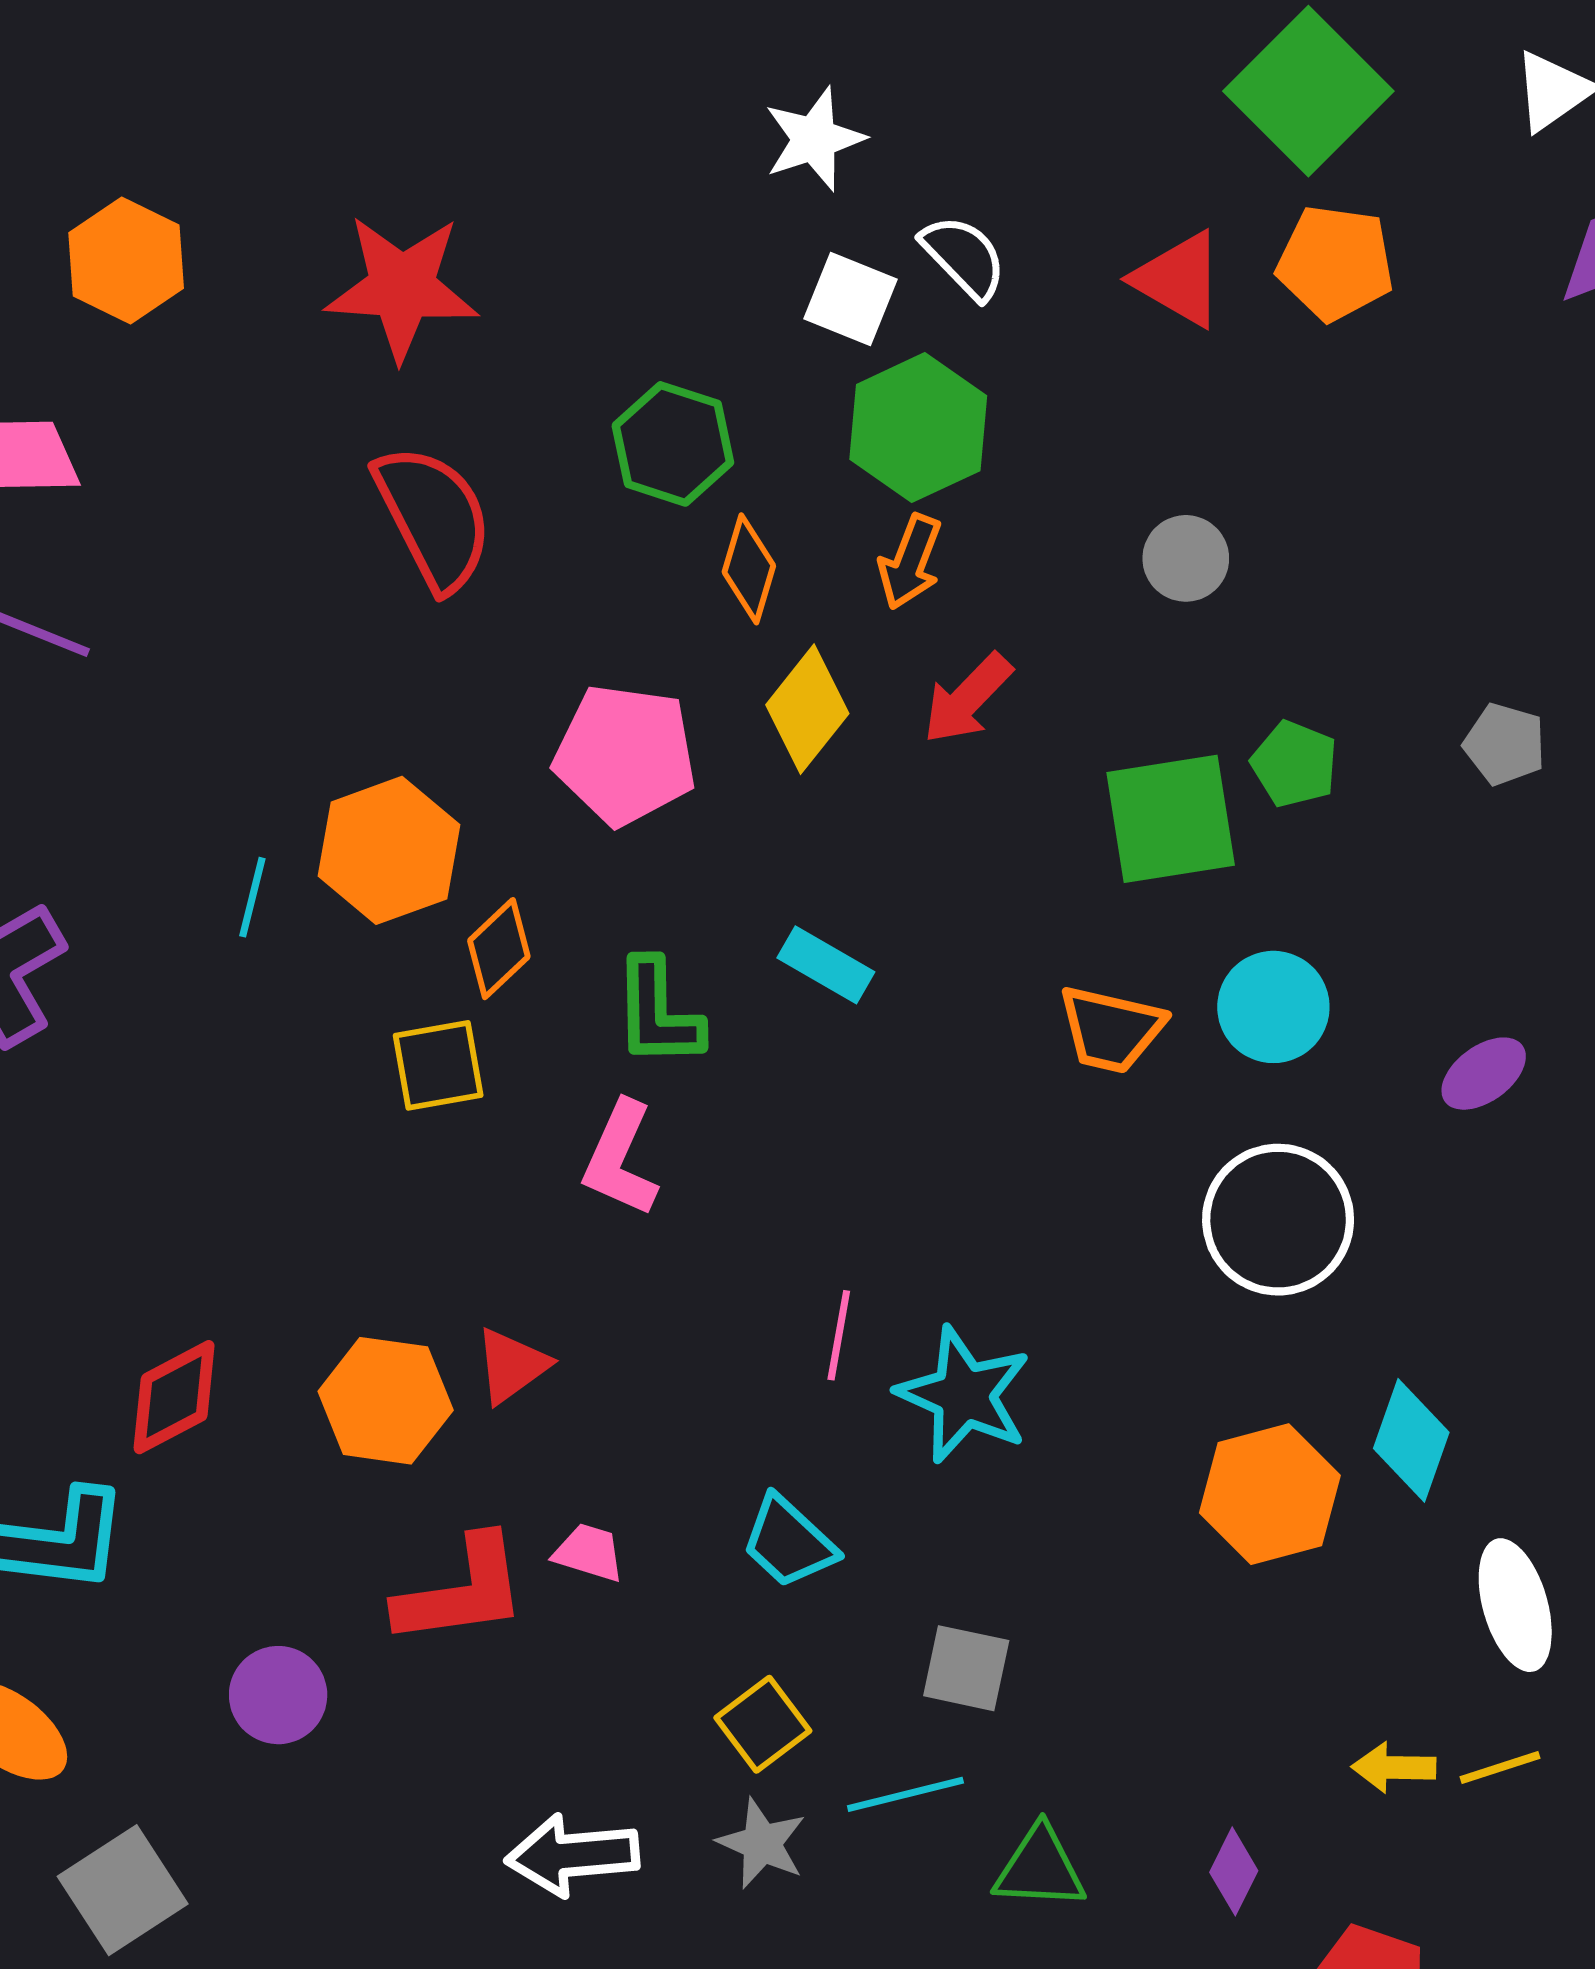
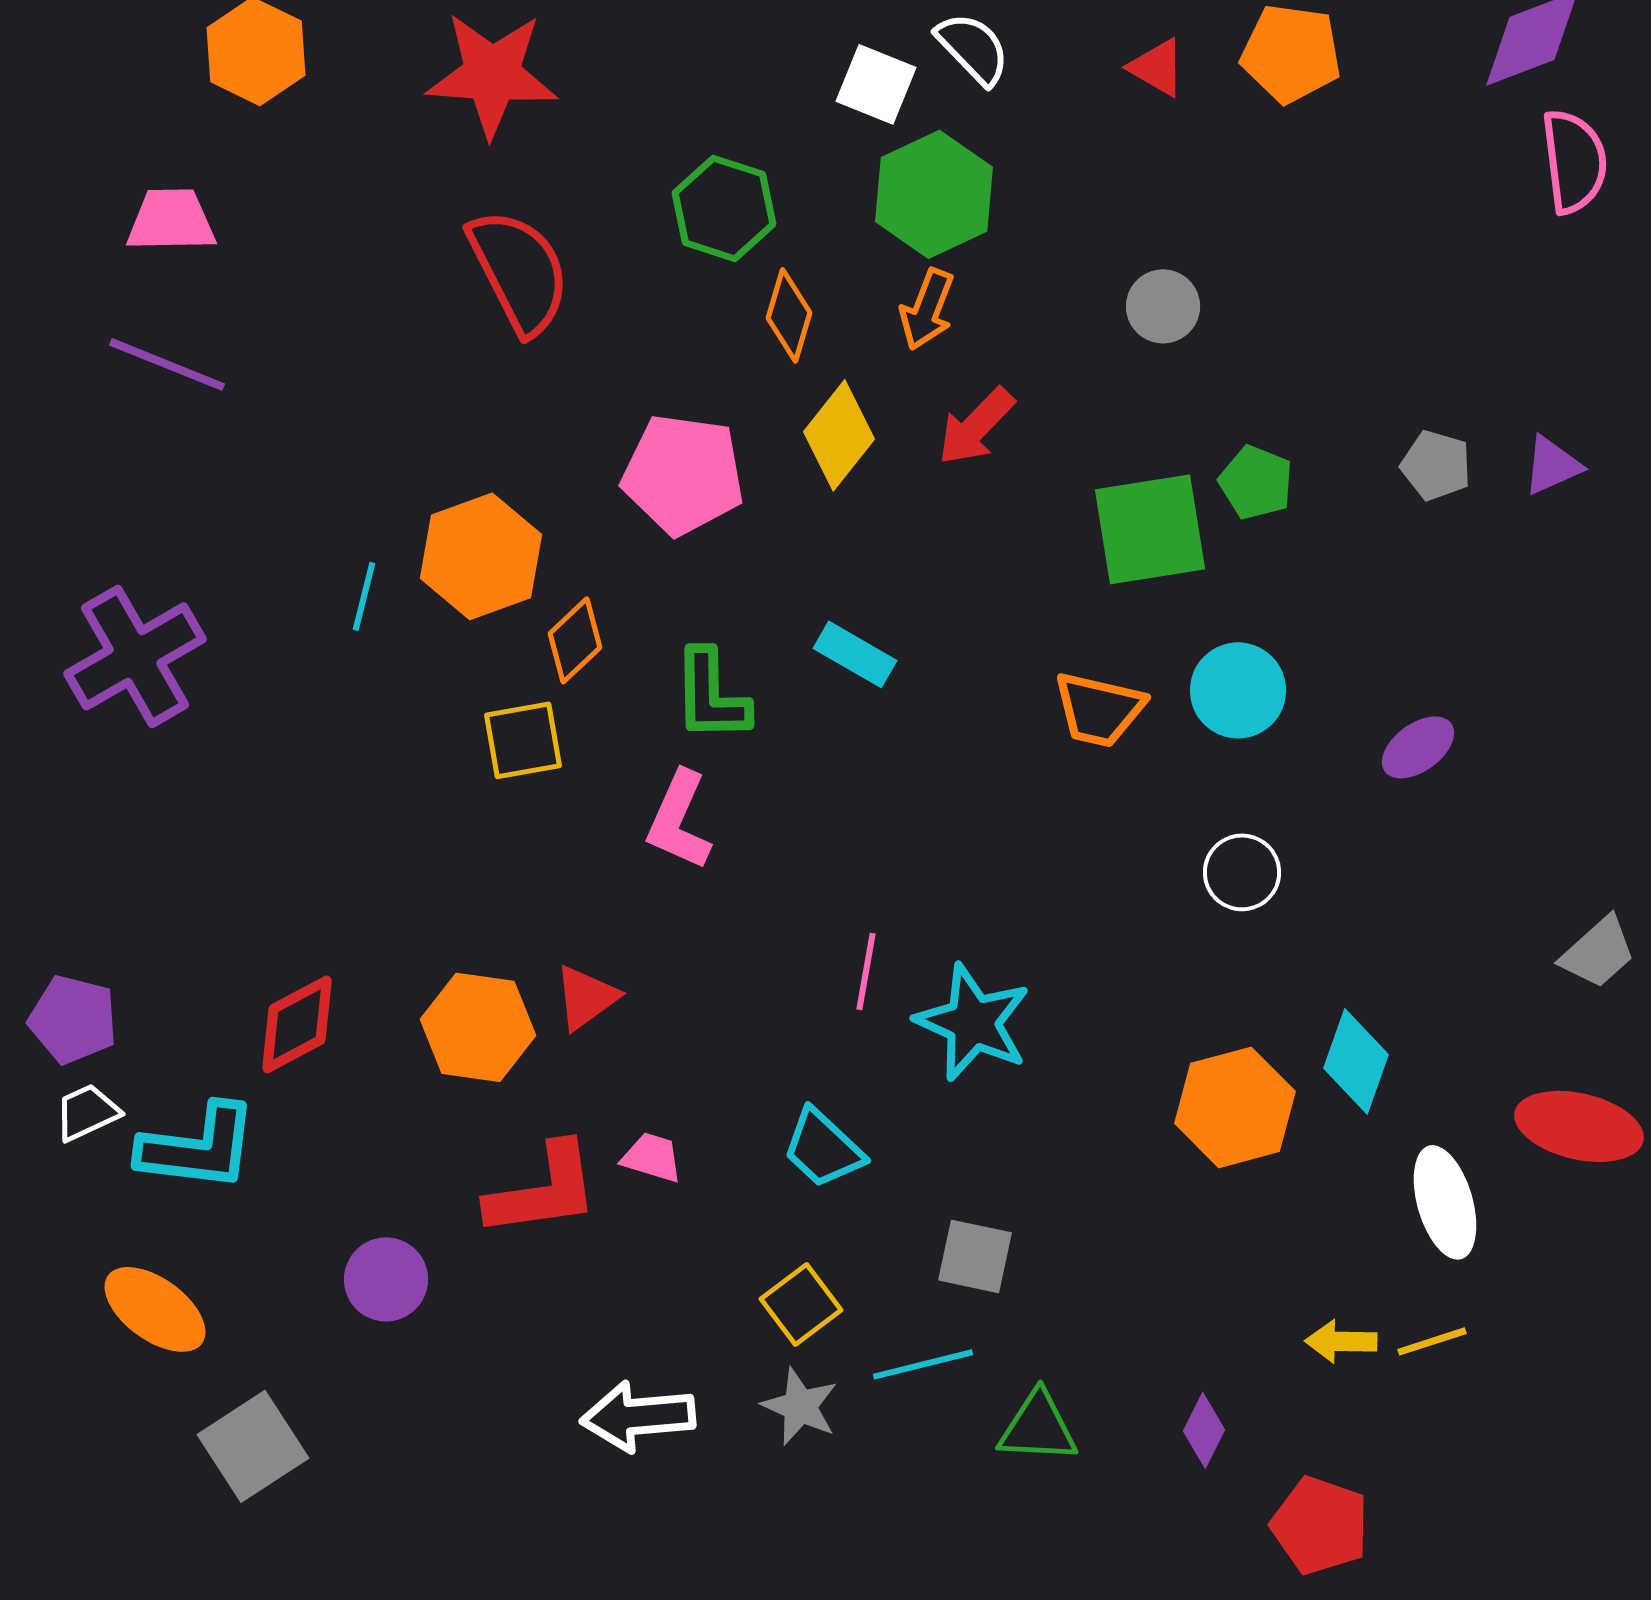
red triangle: (1179, 279) -> (1157, 67), size x0.7
white circle: (1278, 1220) -> (1242, 872), size x0.6

